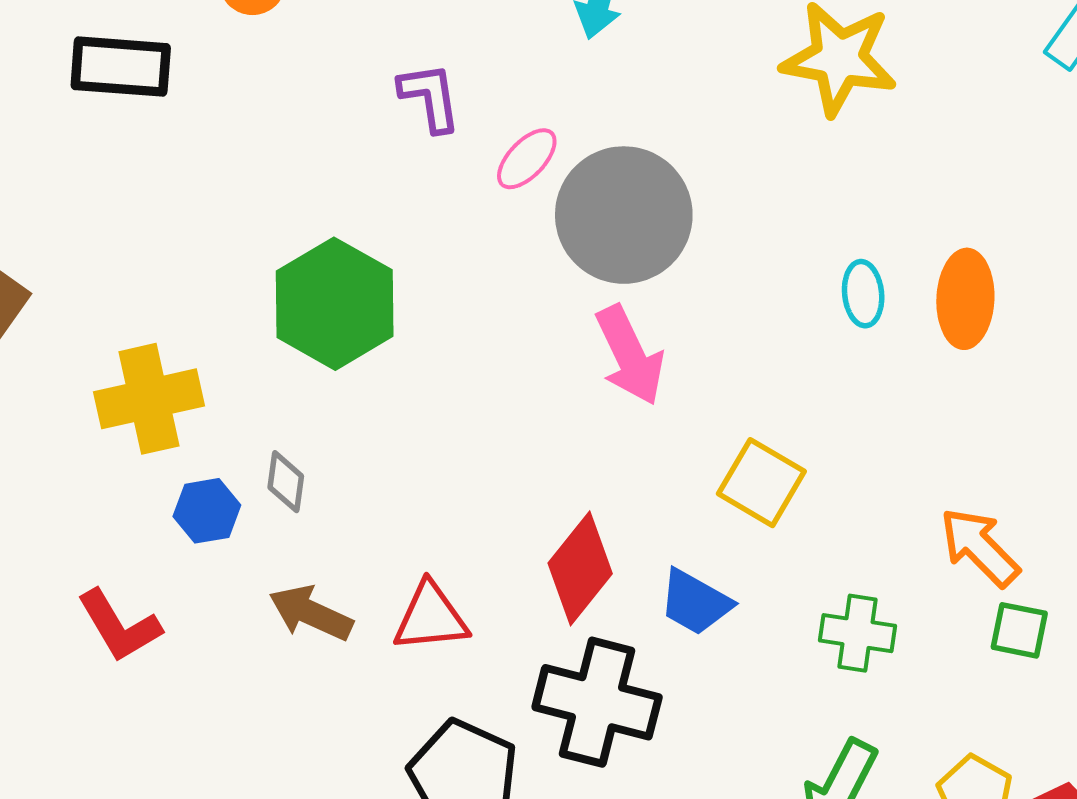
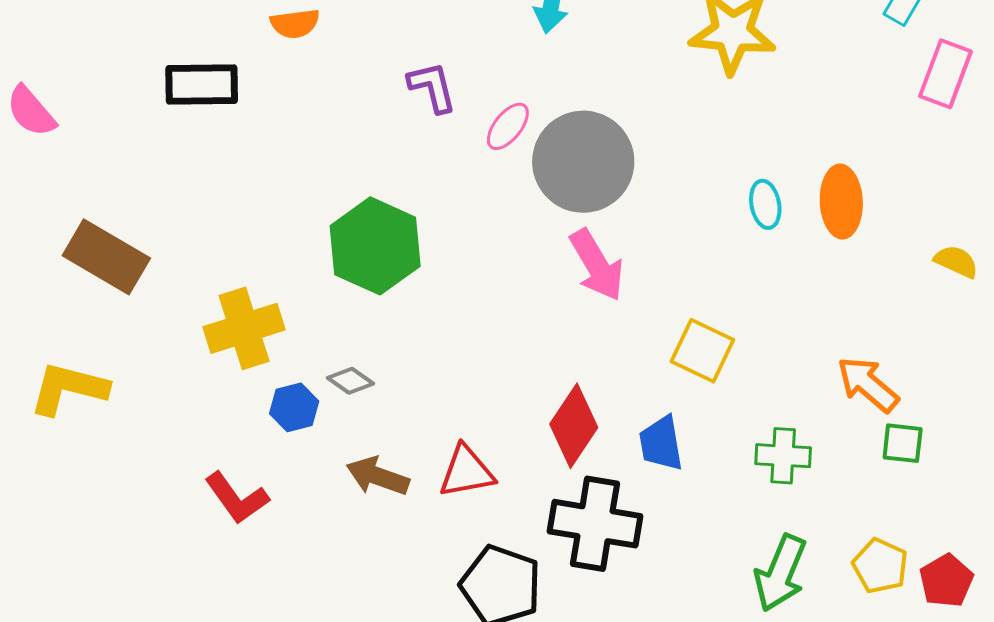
gray diamond: (286, 482) -> (351, 381), turned -57
blue trapezoid: (695, 602) -> (661, 443), turned 56

